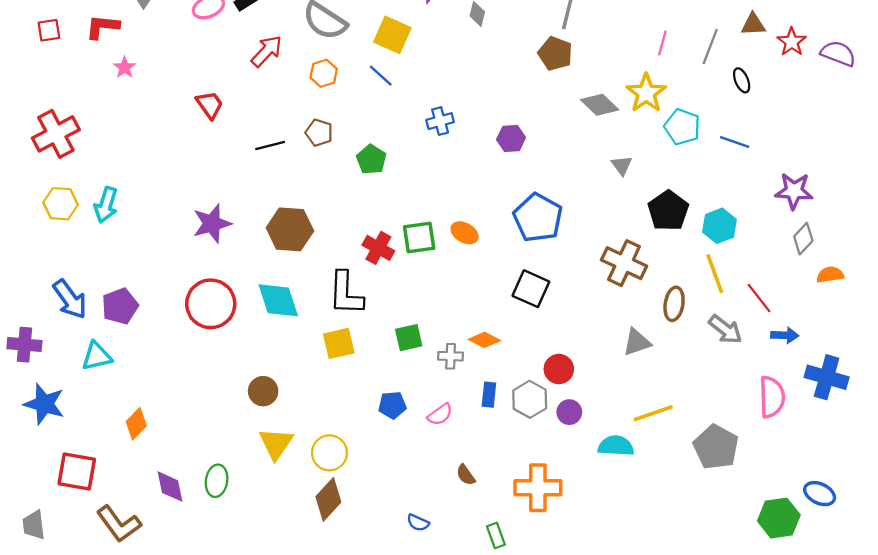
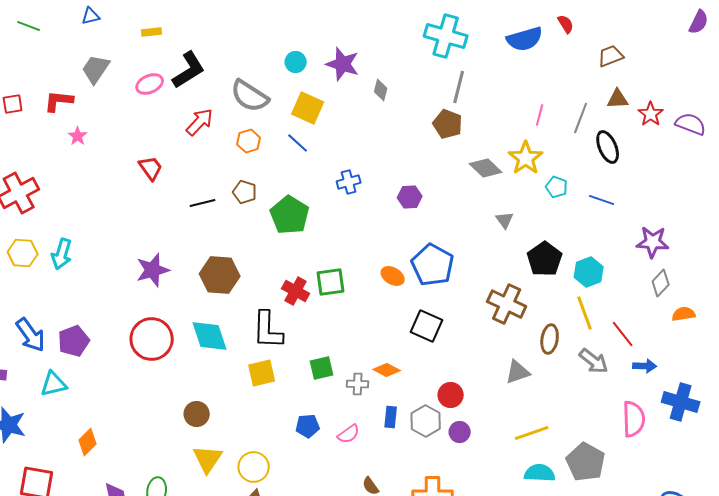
black ellipse: (742, 80) -> (608, 147), size x1.5
cyan pentagon: (682, 127) -> (557, 187), size x0.7
green pentagon: (371, 159) -> (290, 215), size x1.5
orange ellipse: (465, 233) -> (393, 276), moved
cyan semicircle: (616, 446) -> (540, 473), moved

